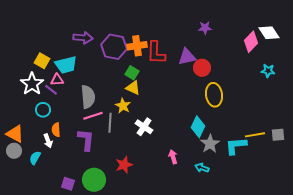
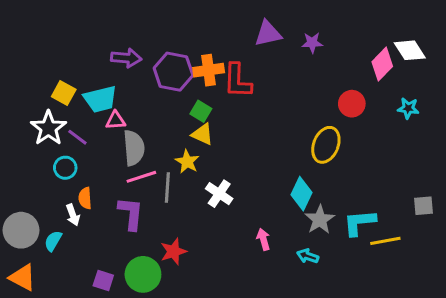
purple triangle: (187, 57) -> (268, 34), moved
red circle: (202, 68) -> (352, 104), moved
pink triangle: (57, 80) -> (116, 120), moved
yellow ellipse: (214, 95) -> (326, 145), turned 30
orange triangle: (15, 134) -> (23, 277), moved
yellow line: (255, 135) -> (385, 241), moved
gray circle: (14, 151) -> (21, 230), size x1.5
red star: (124, 165) -> (173, 252), moved

